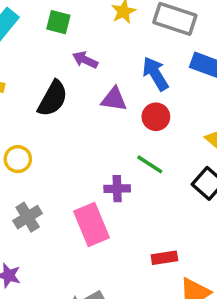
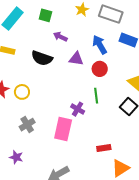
black semicircle: (53, 99) -> (42, 58), turned 80
green line: (150, 164) -> (96, 96), turned 49
purple cross: (117, 189) -> (78, 109), turned 32
pink rectangle: (92, 225) -> (63, 129), turned 35

